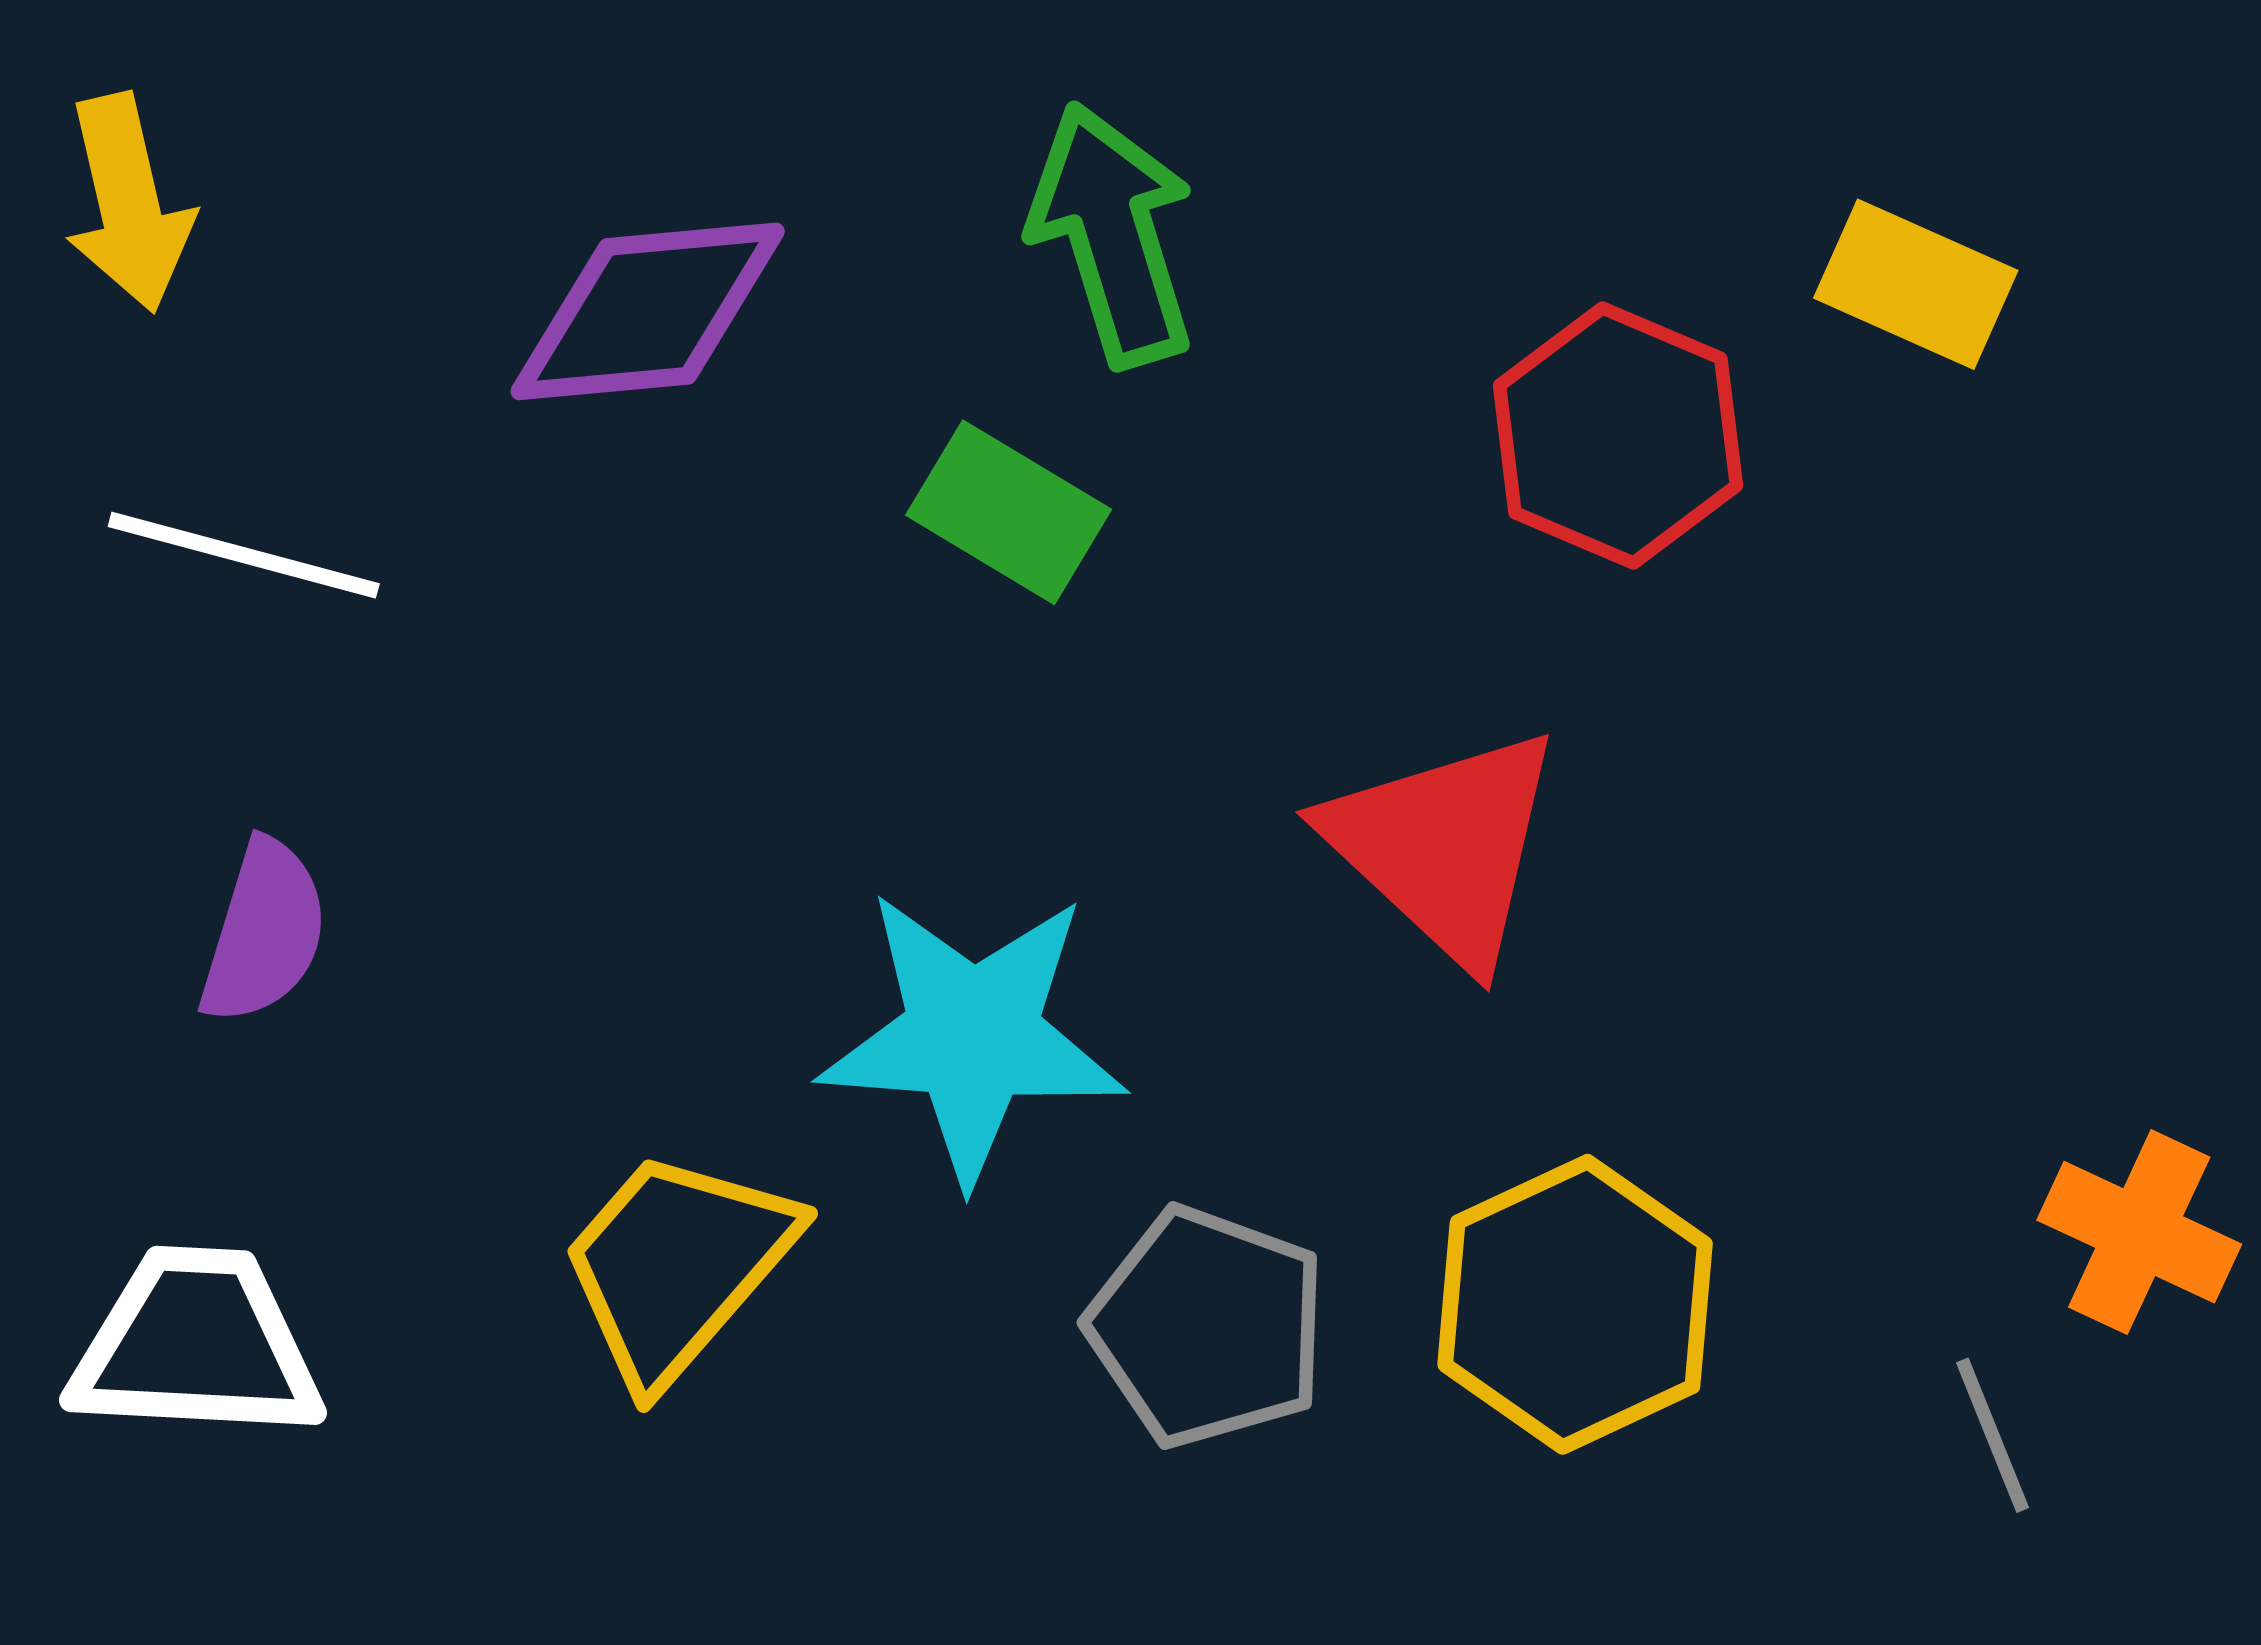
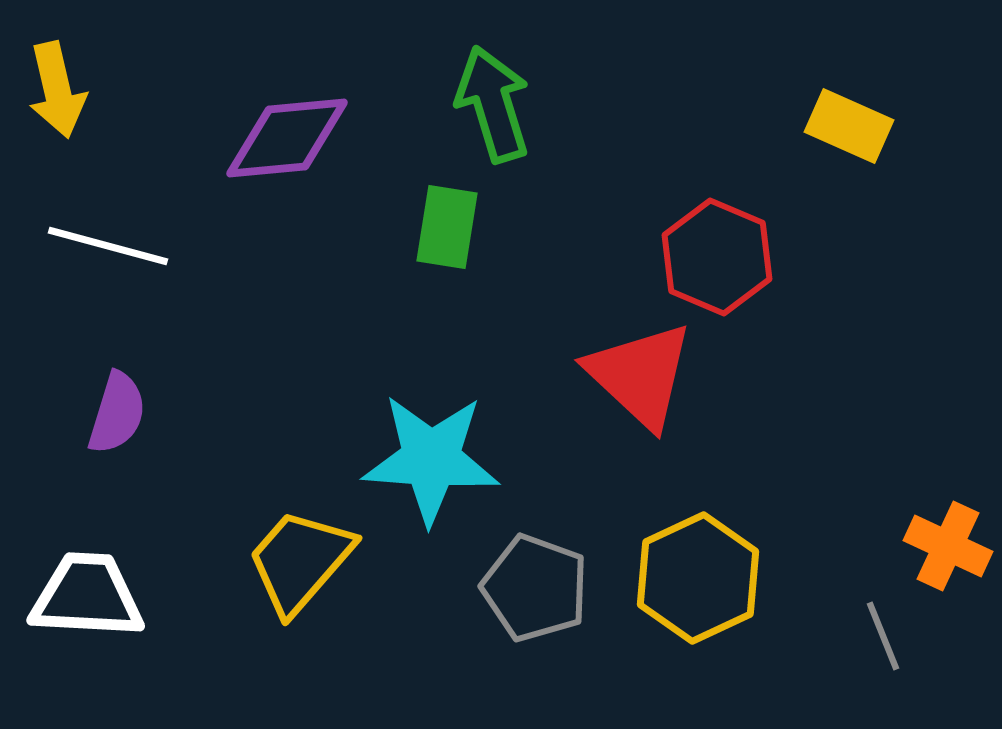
red hexagon: (1618, 435) -> (717, 257), moved
green rectangle: (1009, 512) -> (447, 227), turned 68

